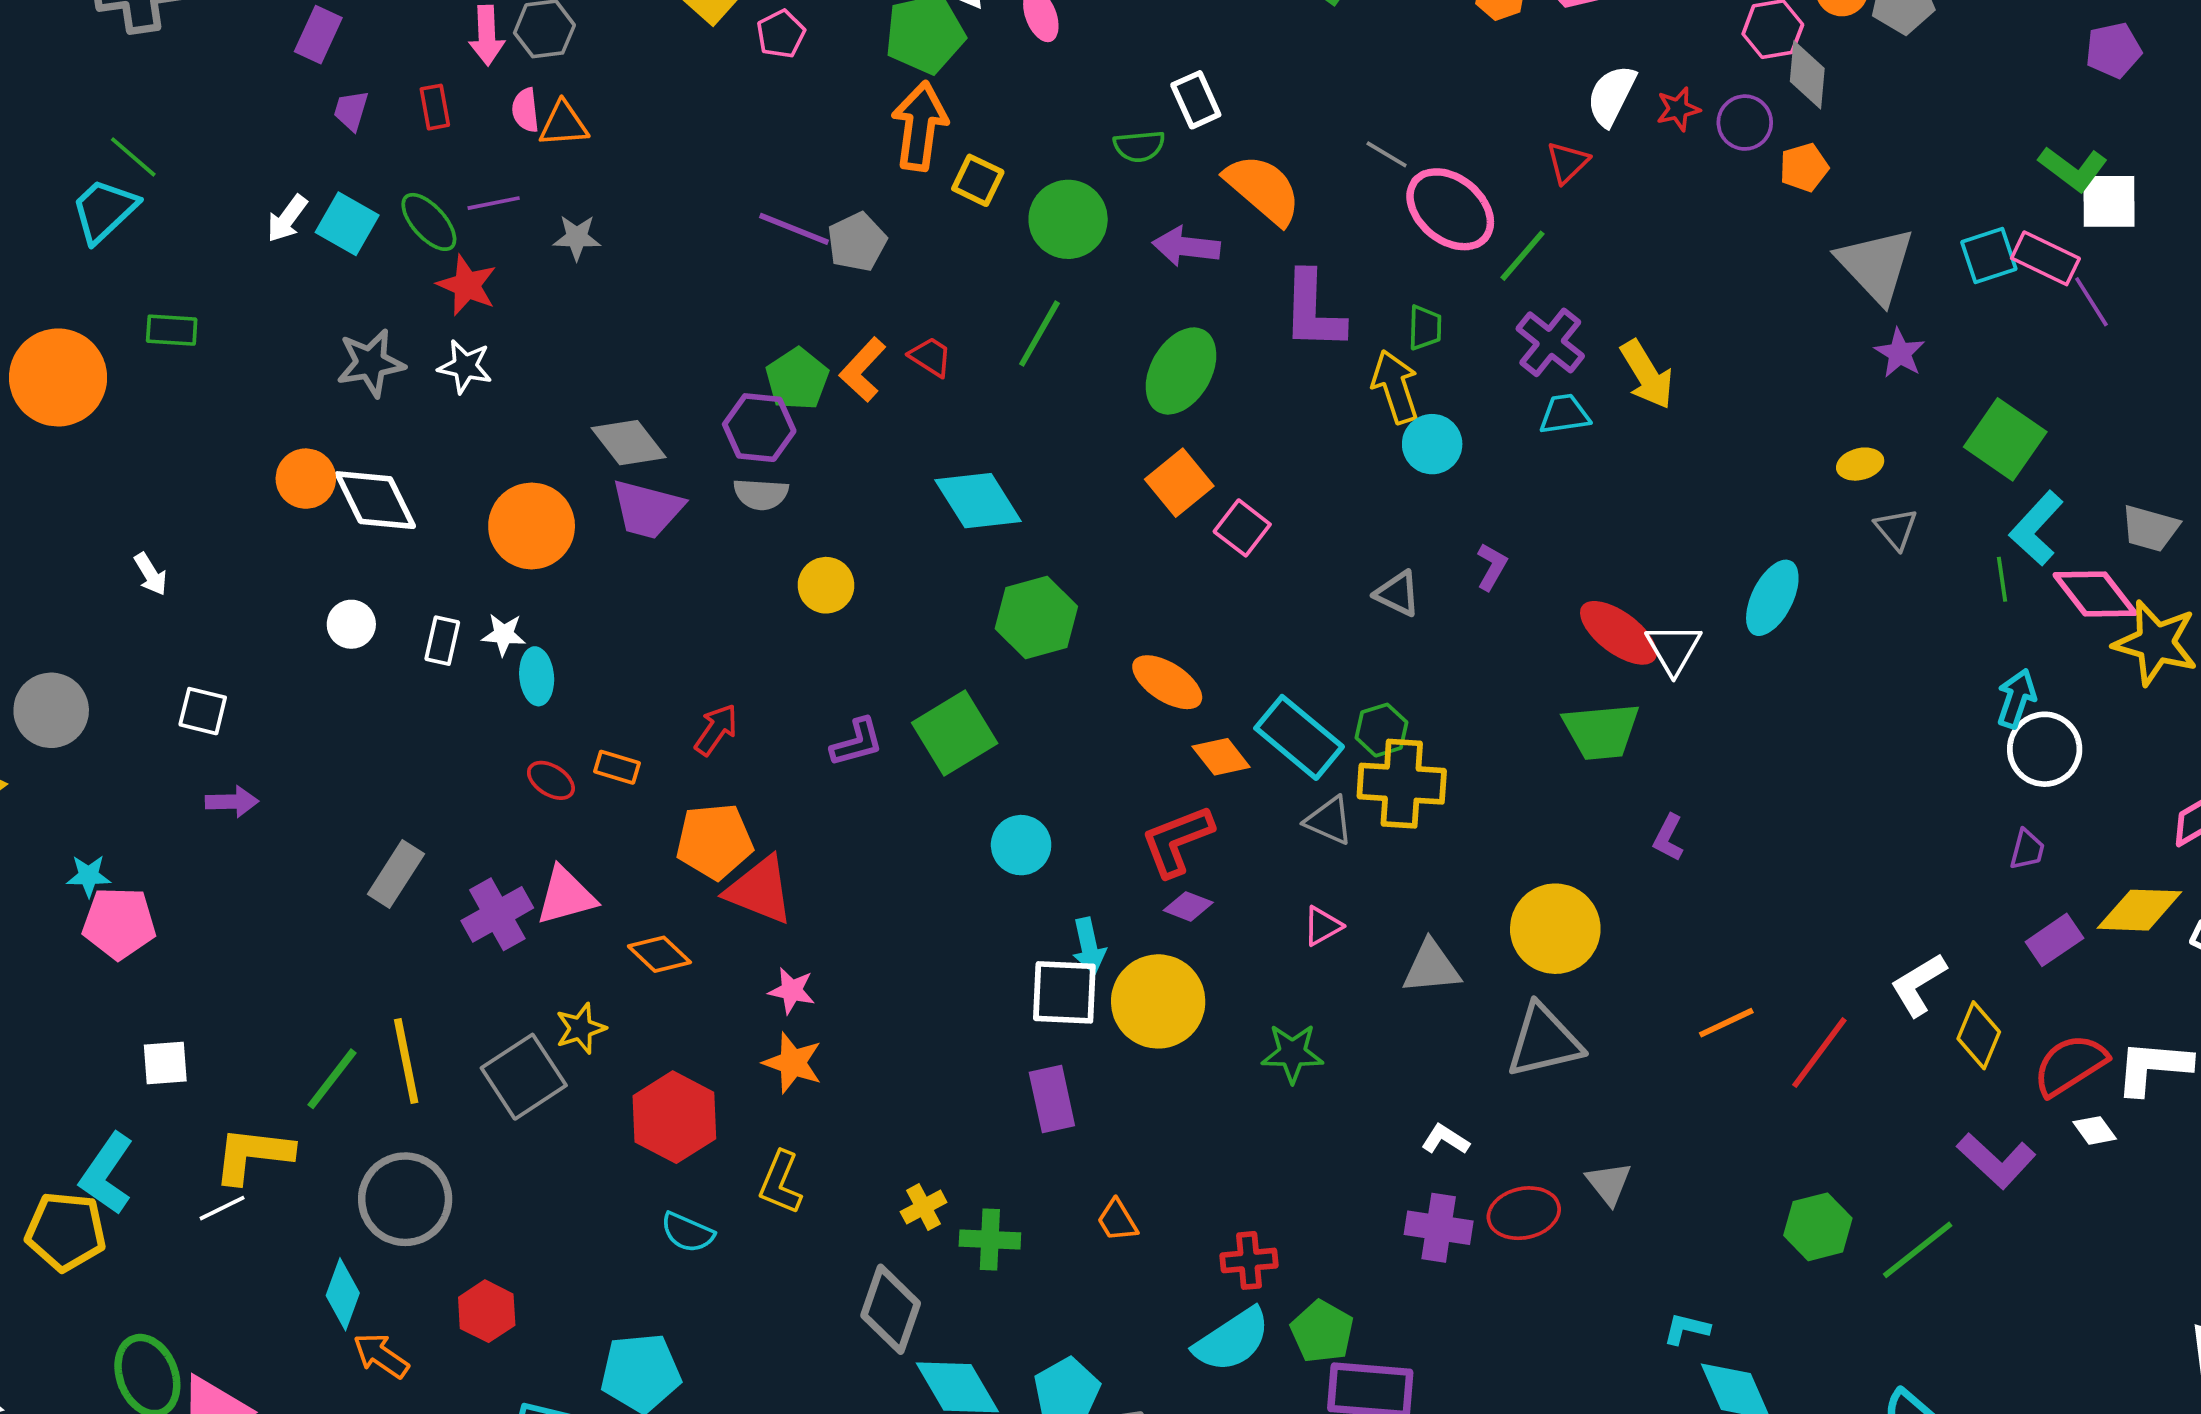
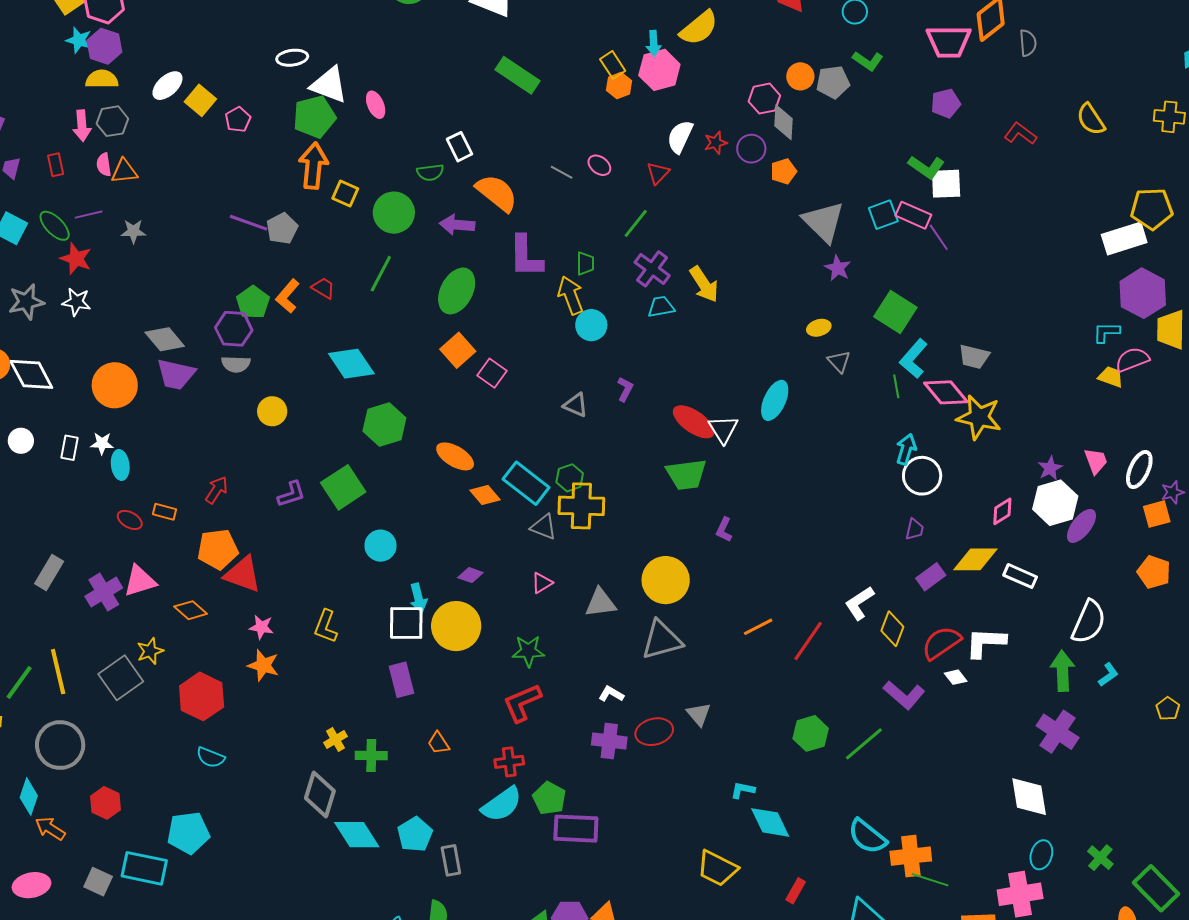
pink ellipse: (1450, 209) -> (599, 165), moved, size x0.5
red L-shape: (1177, 841) -> (522, 703), moved
yellow L-shape: (780, 1183) -> (326, 626), moved

